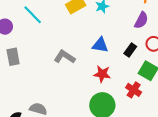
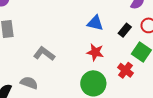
gray L-shape: (65, 57) -> (44, 54), moved

